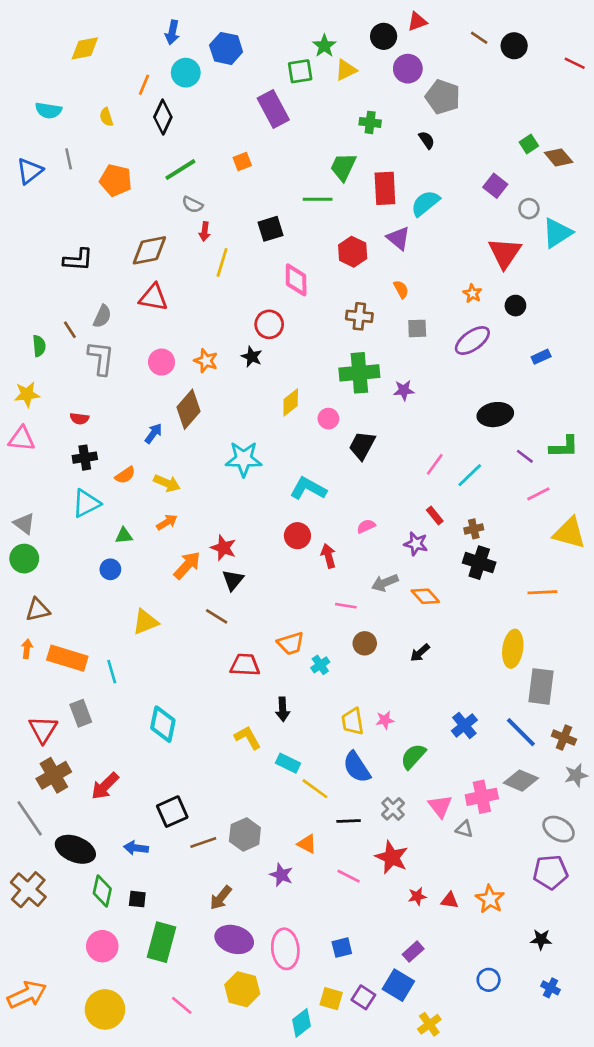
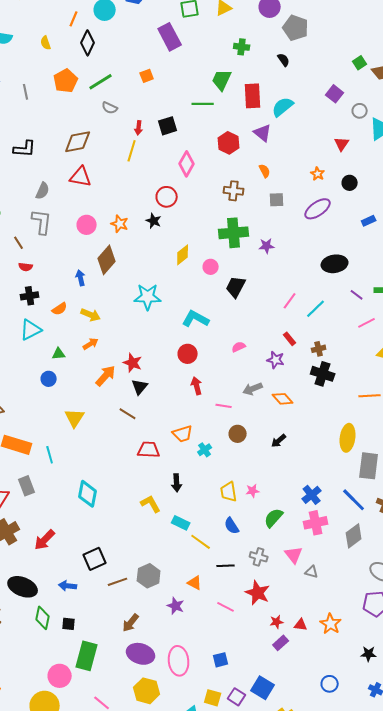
gray line: (69, 159) -> (26, 92), moved
orange pentagon: (116, 180) -> (66, 81), moved, turned 30
red arrow: (205, 231) -> (139, 128), moved
red triangle: (505, 253) -> (342, 144), size x0.6
pink diamond: (296, 280) -> (187, 164), turned 30
brown line: (70, 330) -> (19, 243), moved
blue arrow: (153, 433) -> (81, 278), turned -49
red arrow: (328, 556) -> (197, 386), moved
yellow triangle: (145, 622) -> (75, 418), turned -35
blue semicircle: (357, 767) -> (232, 526), size x0.7
gray diamond: (521, 781) -> (354, 536), turned -60
pink cross: (482, 797) -> (316, 523), moved
gray cross: (393, 809) -> (259, 557), turned -30
pink circle: (102, 946) -> (60, 676), moved
purple rectangle: (413, 952) -> (281, 643), moved

